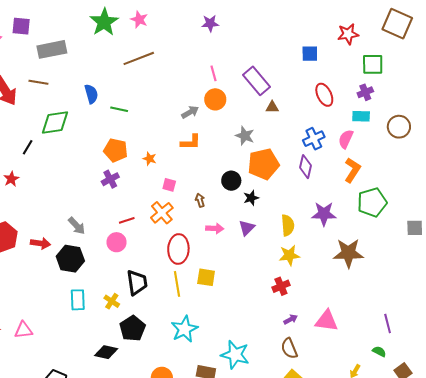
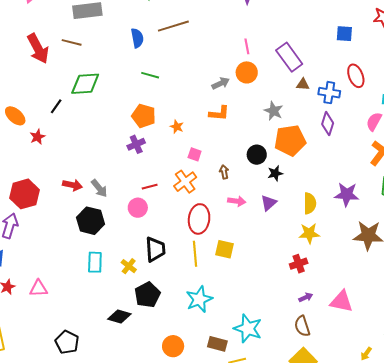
blue semicircle: (91, 94) -> (137, 38), moved
blue cross: (314, 139) -> (329, 93), moved, turned 30
purple diamond: (305, 167) -> (328, 124), moved
red arrow: (40, 243) -> (72, 185), moved

